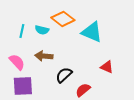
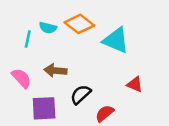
cyan semicircle: (42, 30) -> (48, 28), moved
purple square: (23, 86) -> (44, 108), moved

